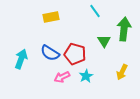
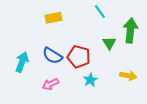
yellow arrow: (122, 72) -> (128, 76), turned -105
pink arrow: (62, 77) -> (50, 84), moved

